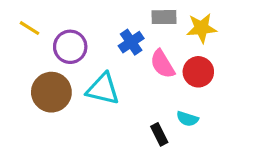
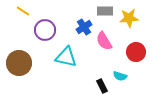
yellow line: (30, 28) -> (23, 11), moved
red circle: (198, 72) -> (136, 52), moved
brown circle: (51, 92) -> (19, 63), moved

